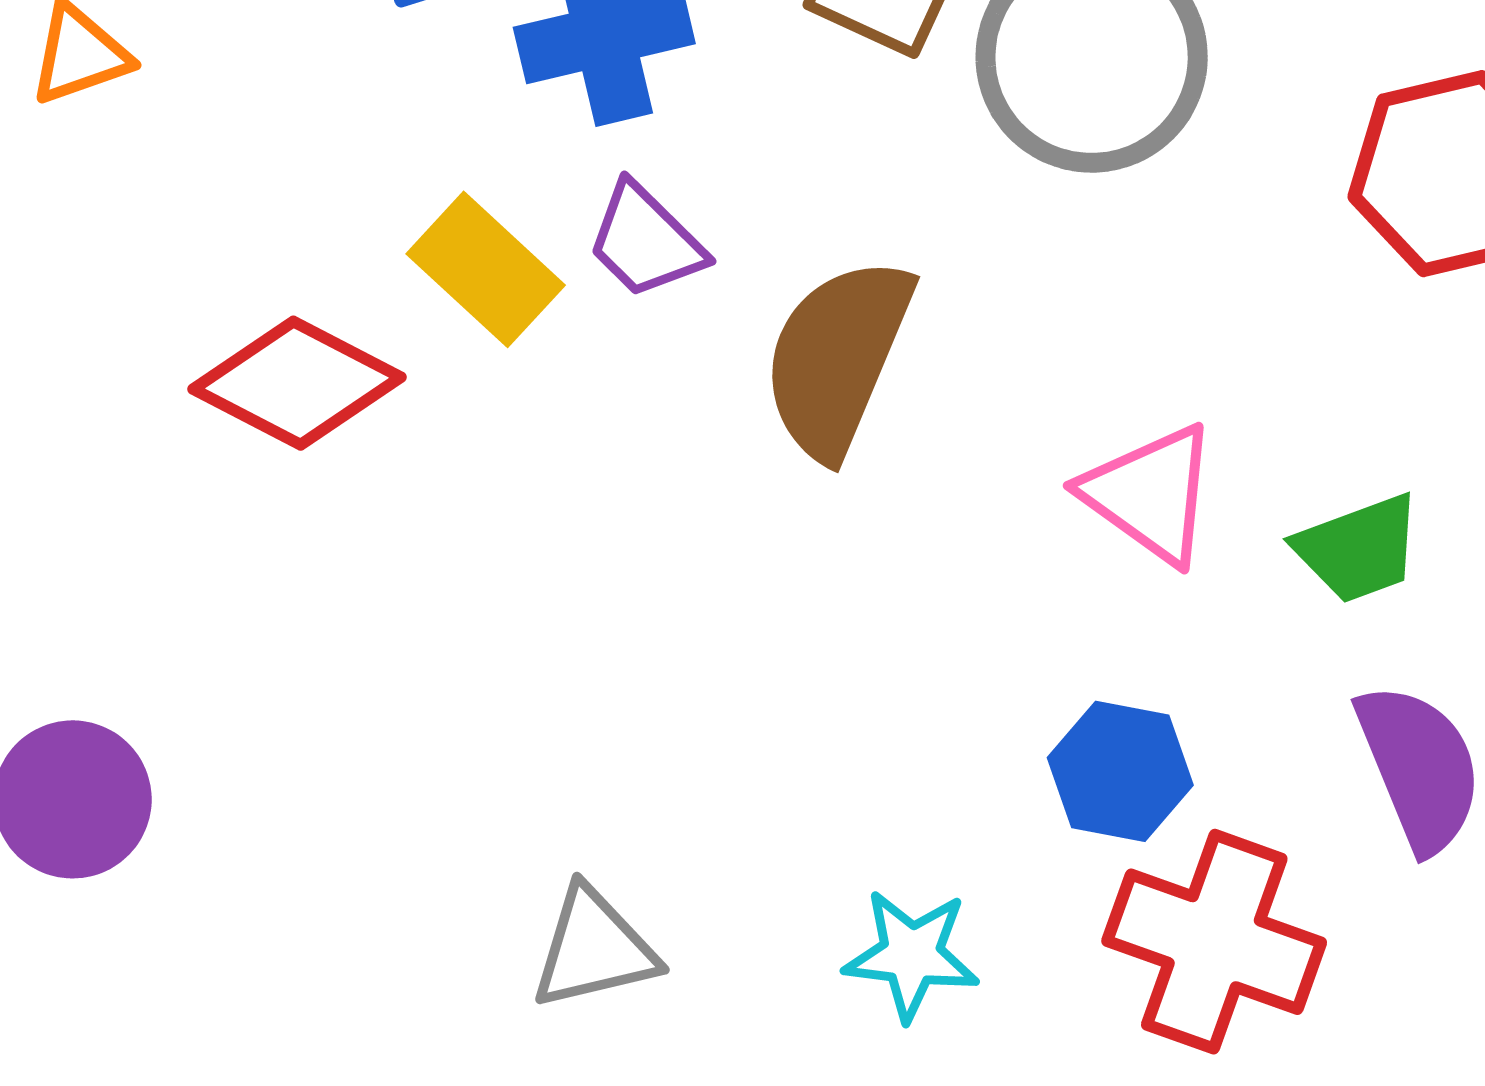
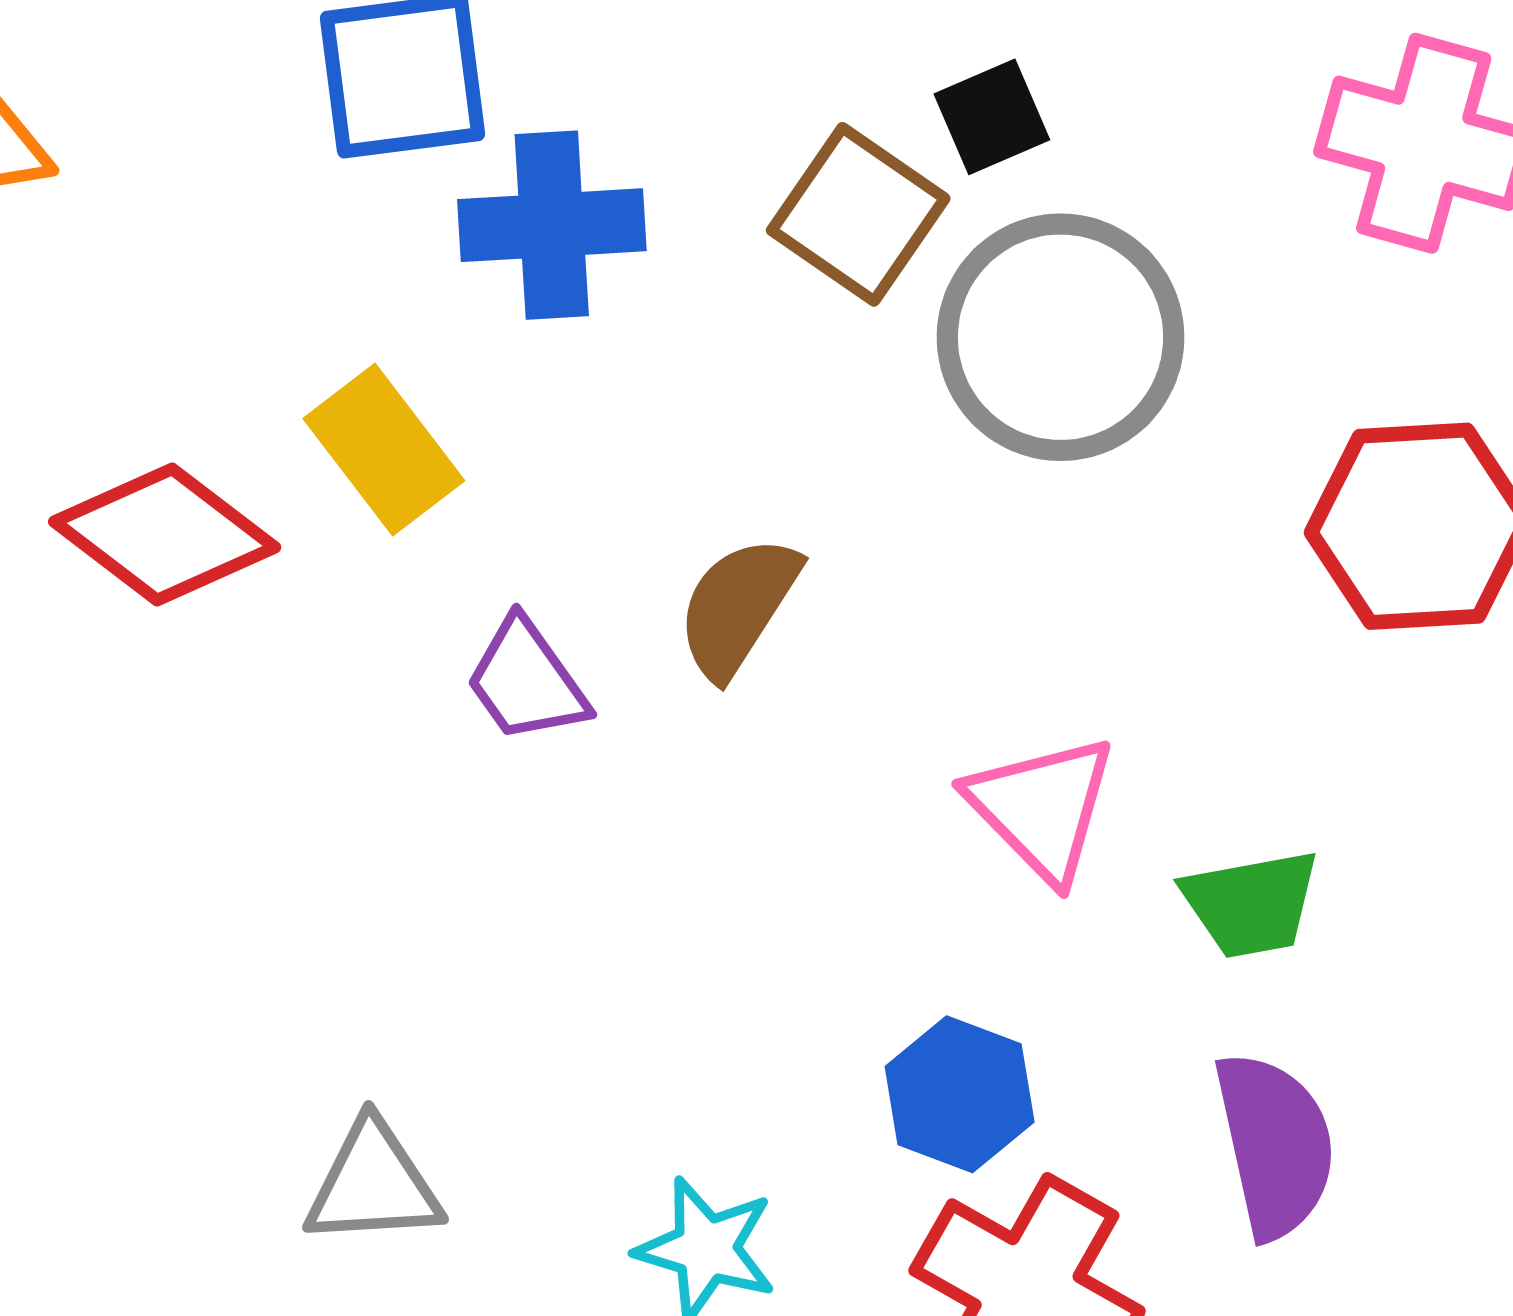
purple trapezoid: (646, 241) -> (527, 681), moved
brown semicircle: (837, 357) -> (738, 607), size x0.7

